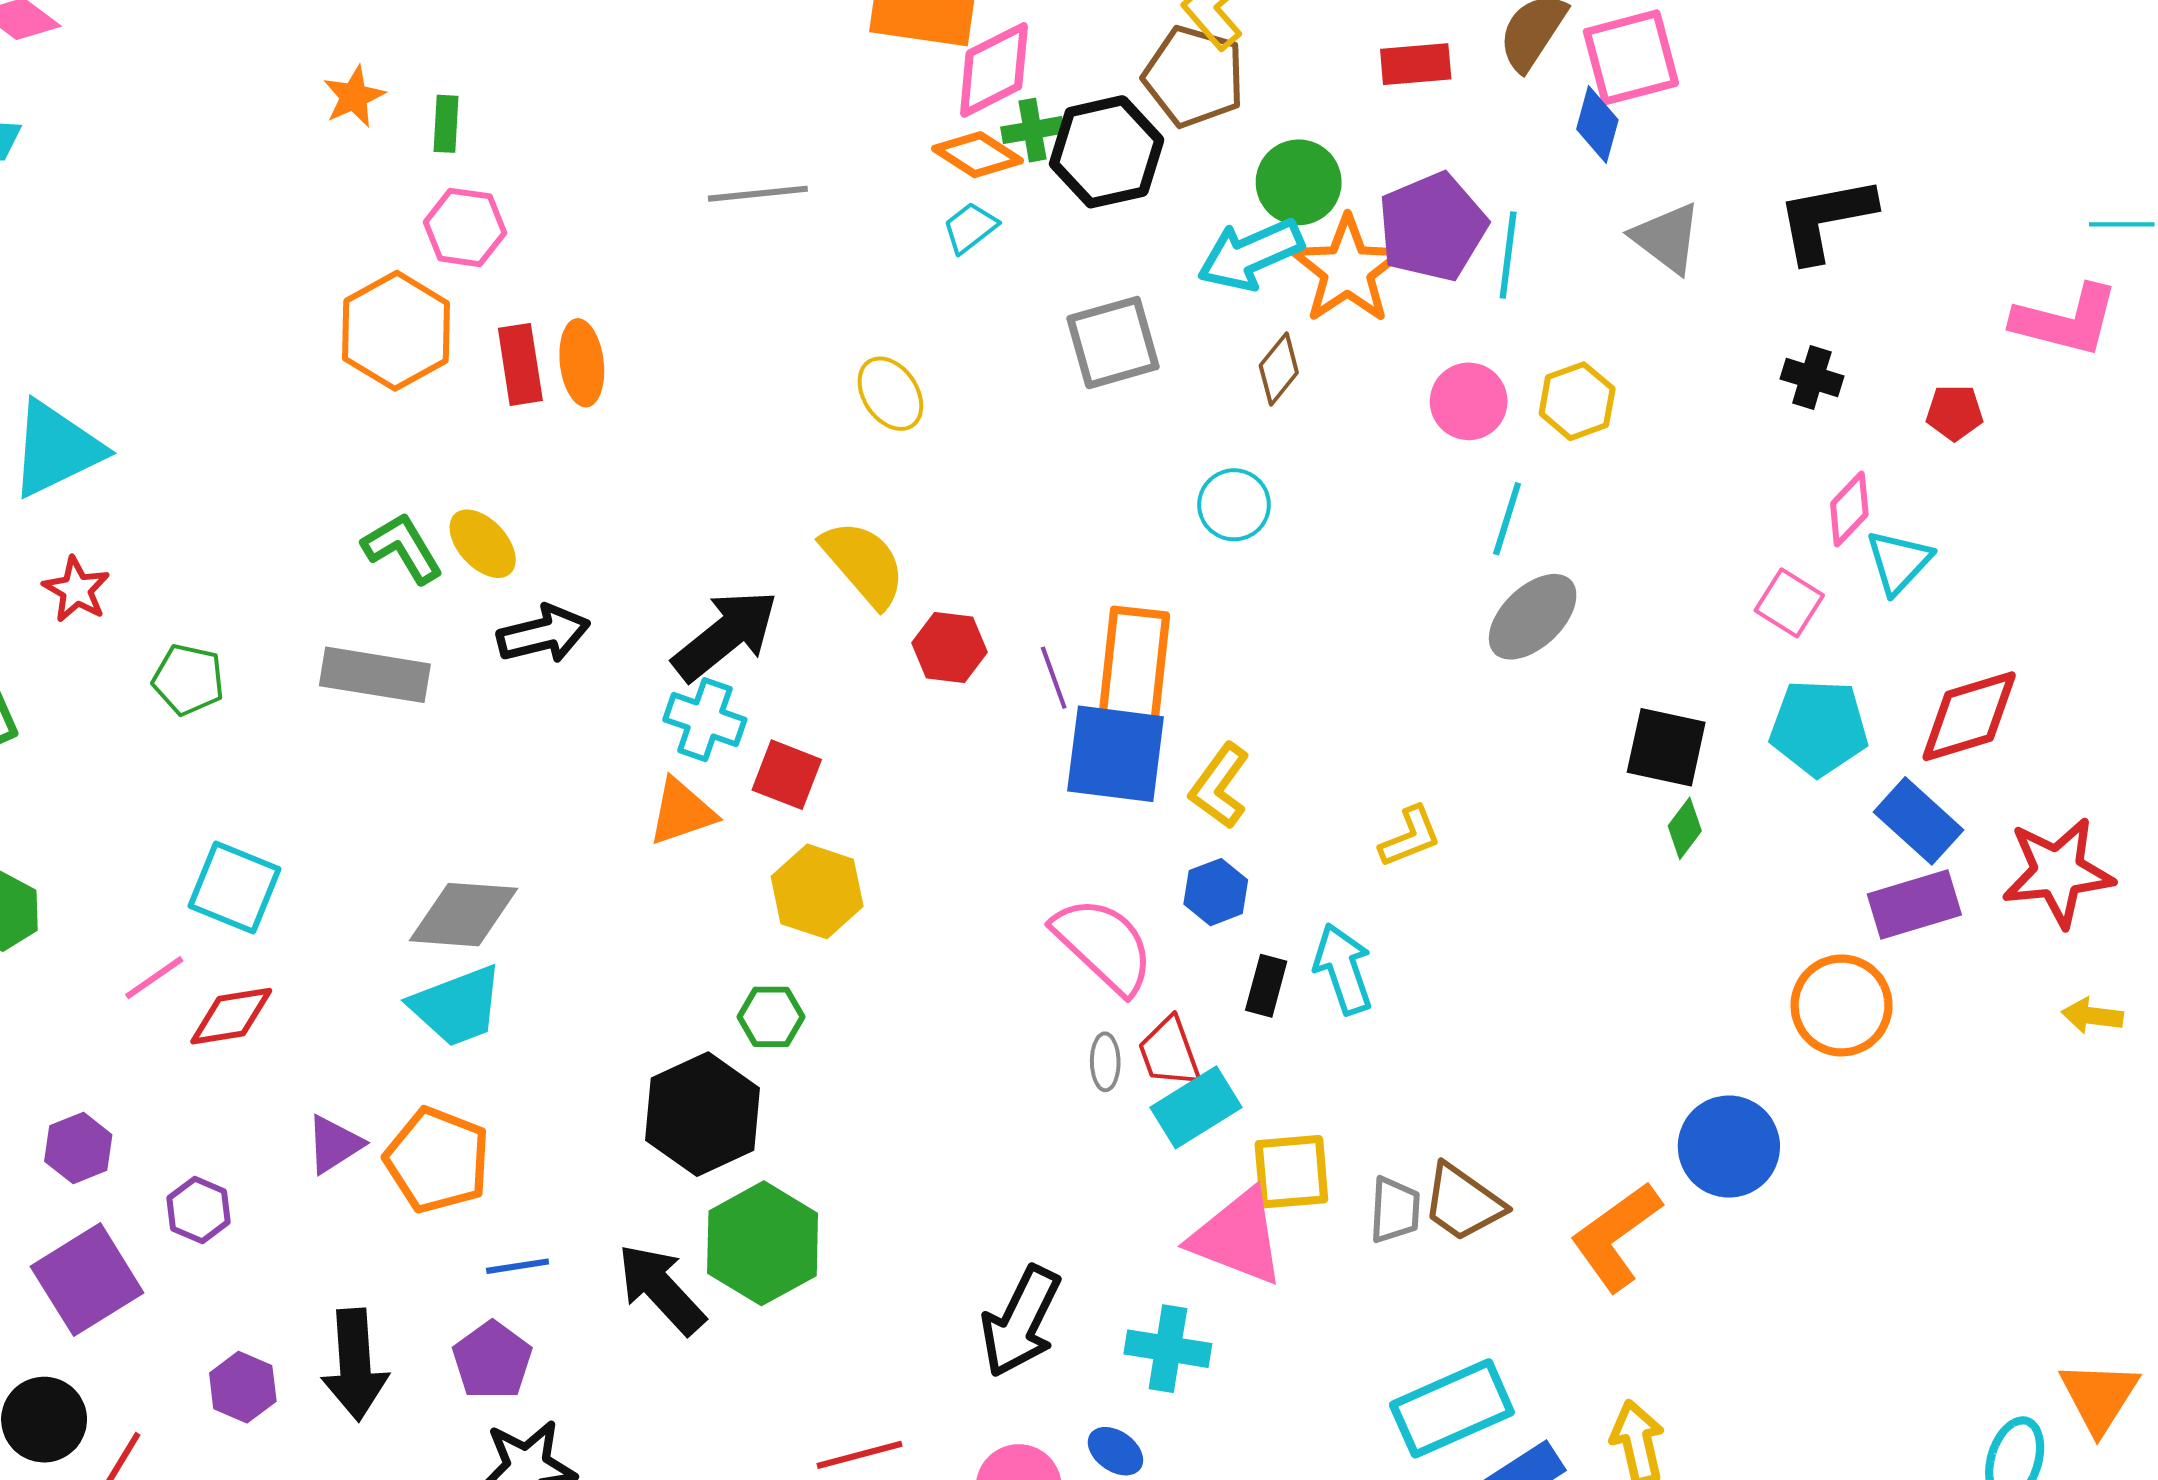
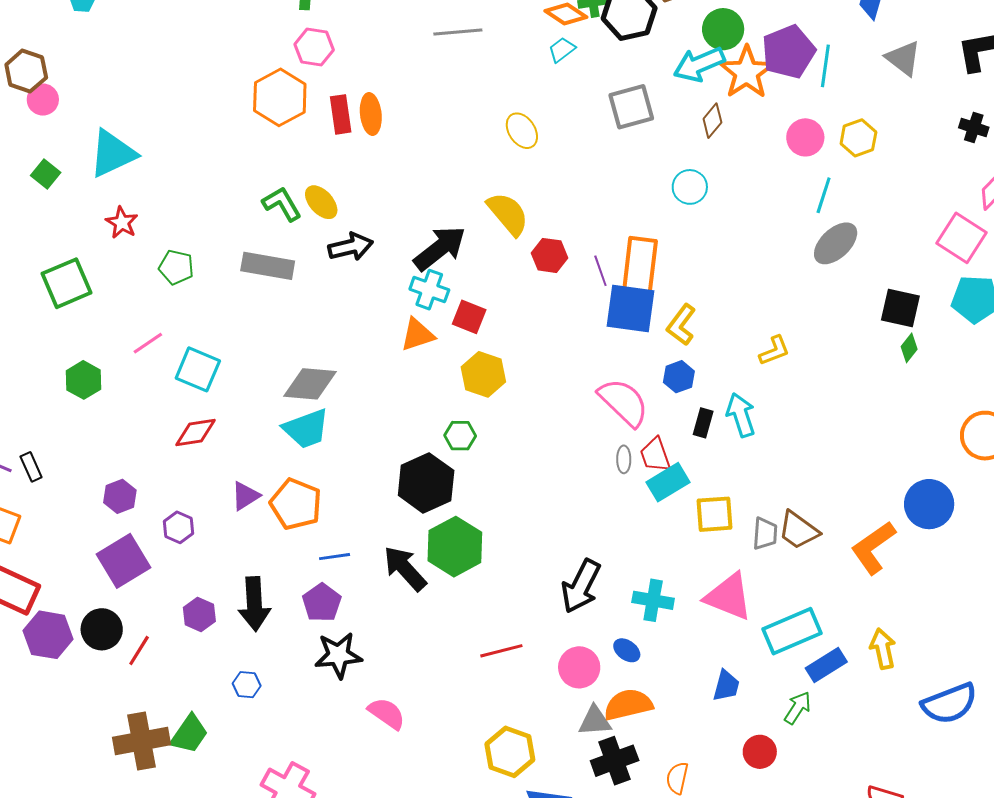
pink square: (1789, 603) -> (961, 238), size x1.5
pink line: (154, 978) -> (148, 343), moved
pink triangle: (1238, 1237) -> (729, 597), moved

